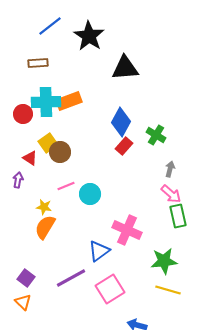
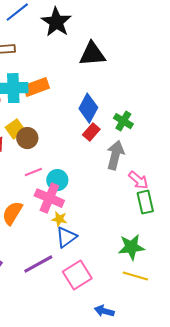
gray arrow: (170, 169) -> (115, 155), moved, size x1.8
yellow star: (44, 207) -> (59, 219), moved
pink cross: (127, 230) -> (49, 198), moved

